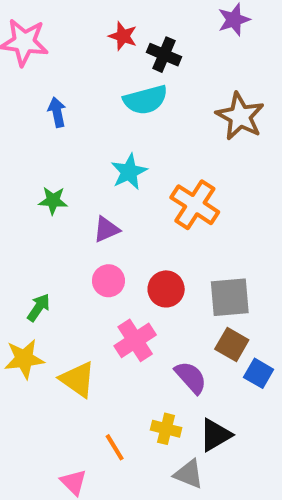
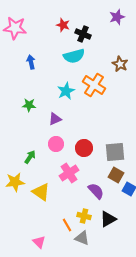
brown star: (240, 116) -> (120, 64), size x0.7
orange cross: (195, 205) -> (94, 85), moved
green arrow: (39, 307) -> (30, 157), moved
orange line: (115, 447) -> (67, 225), moved
gray triangle: (189, 474) -> (82, 238), moved

